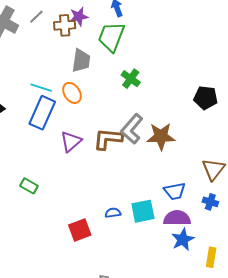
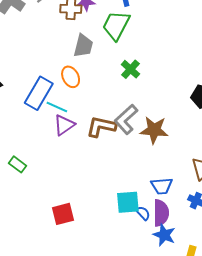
cyan line: (41, 88) -> (57, 107), moved
blue semicircle: (113, 213) -> (143, 213), moved, turned 49
purple semicircle: (177, 218) -> (161, 213), turned 84
blue star: (183, 240) -> (164, 235), turned -30

